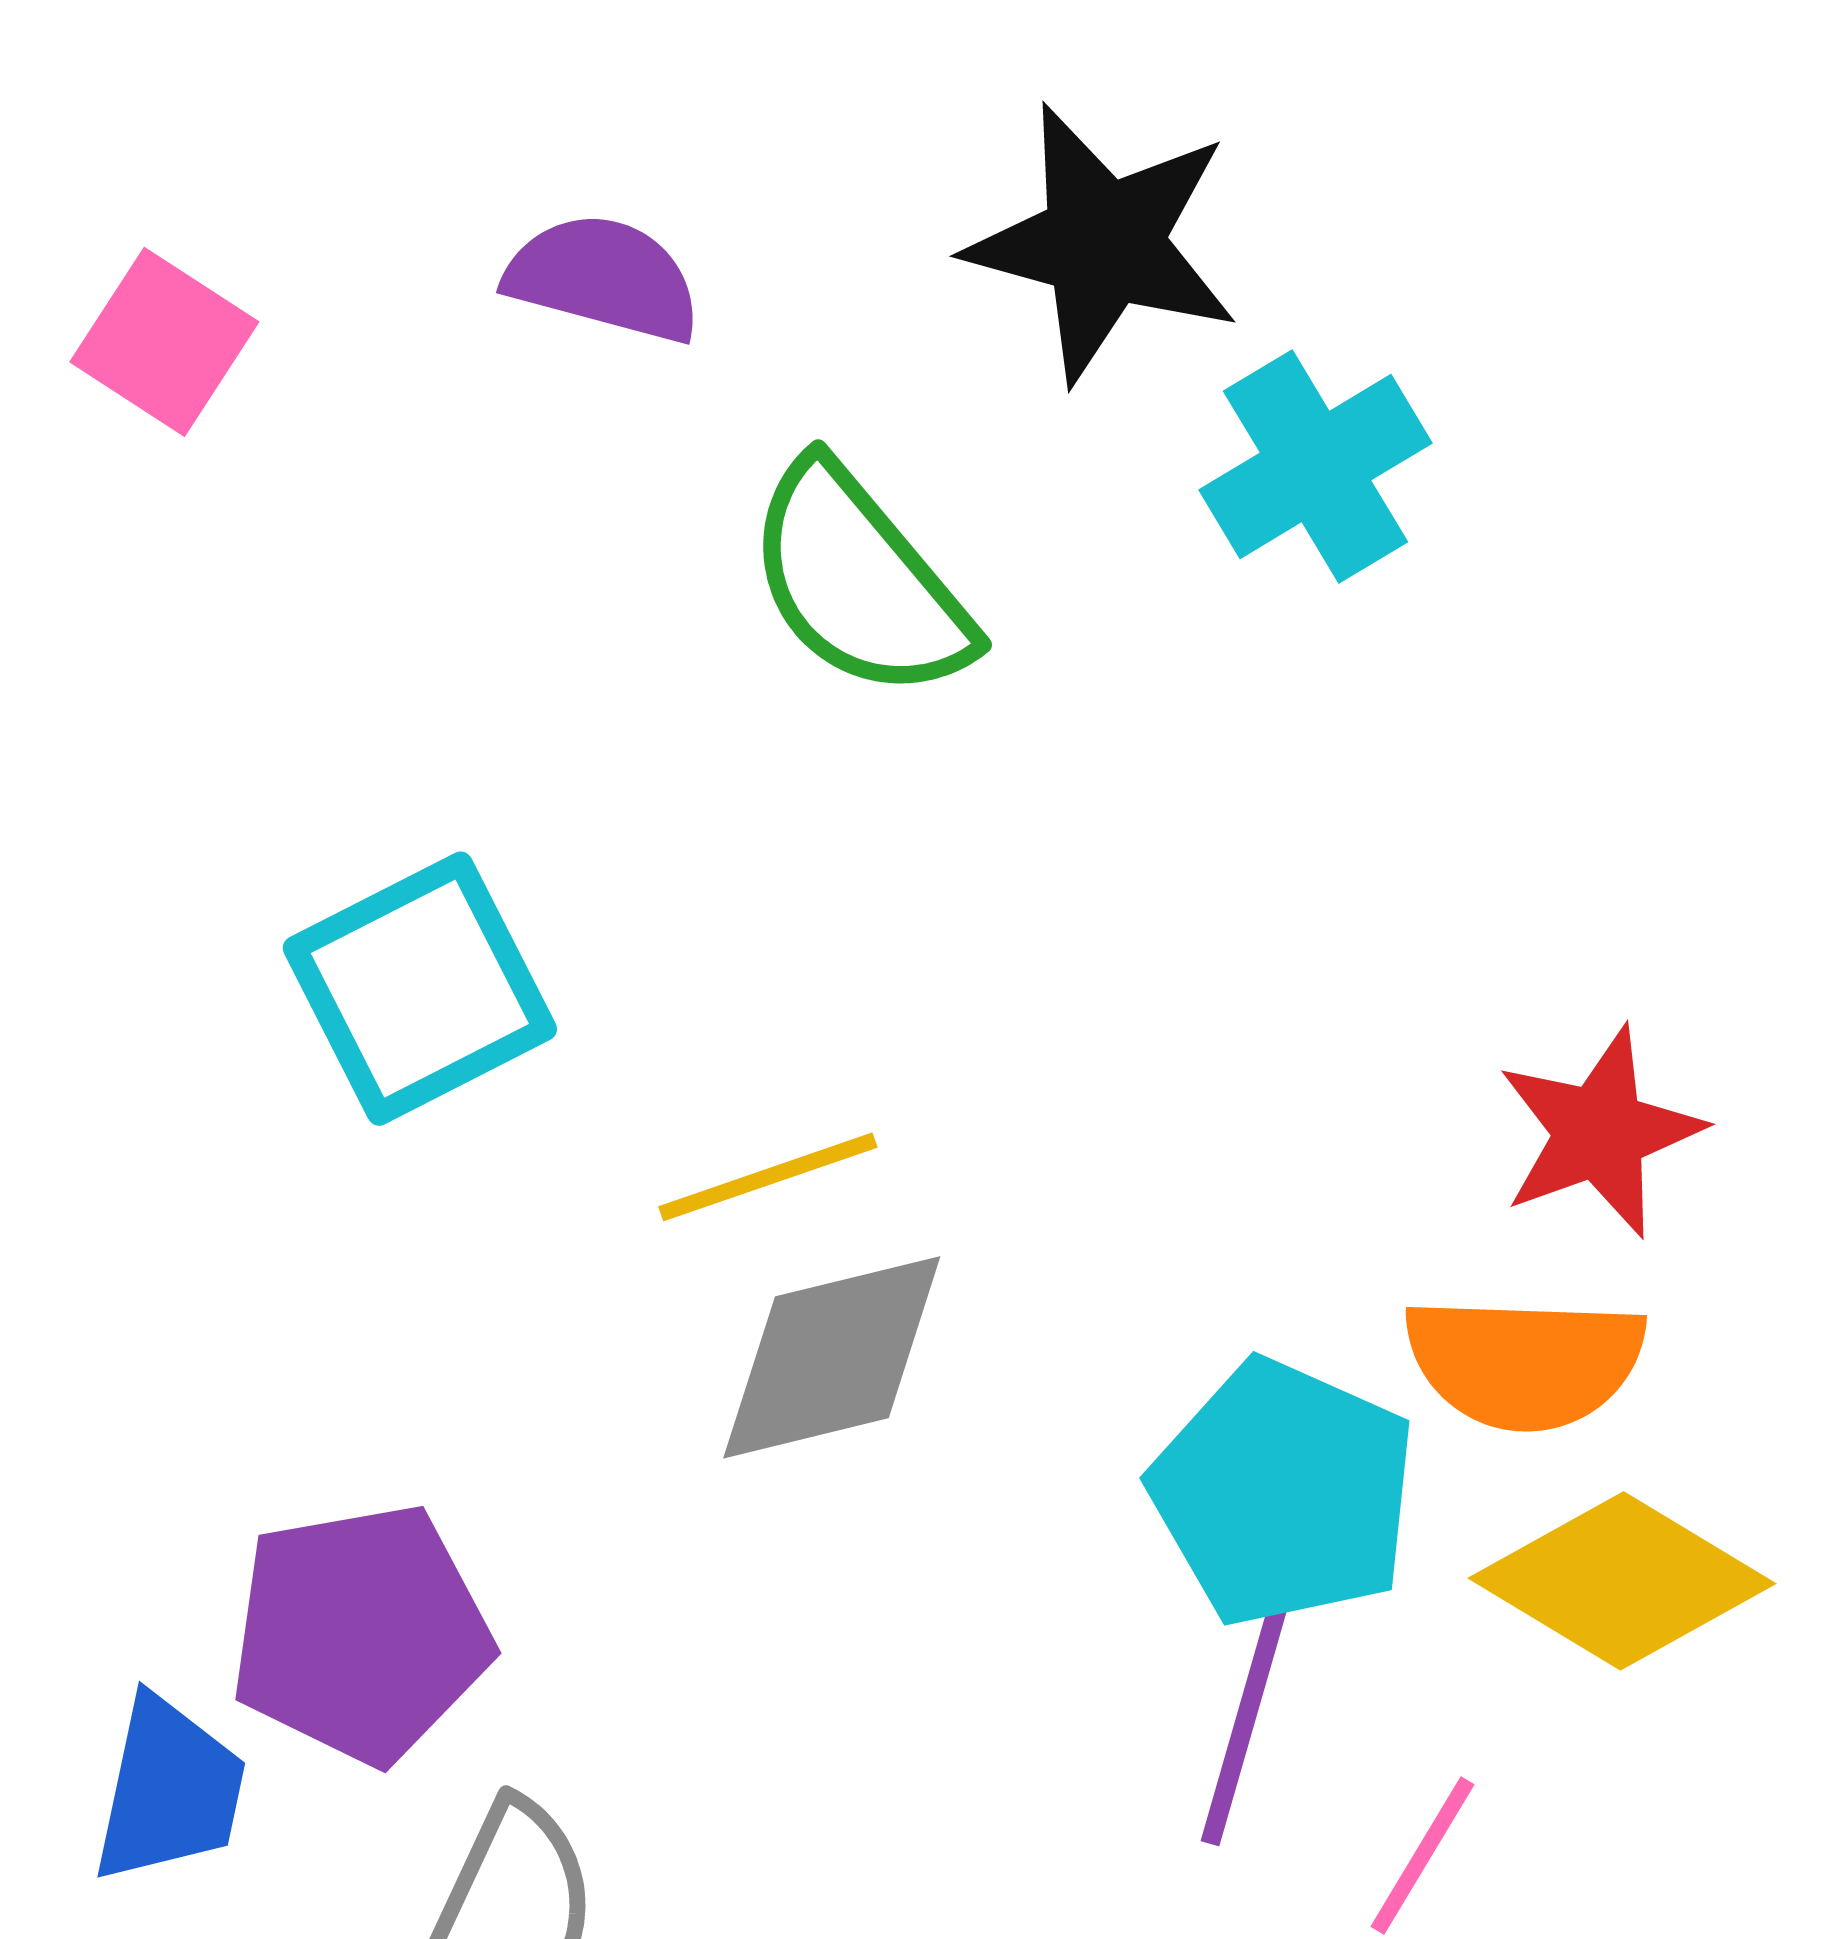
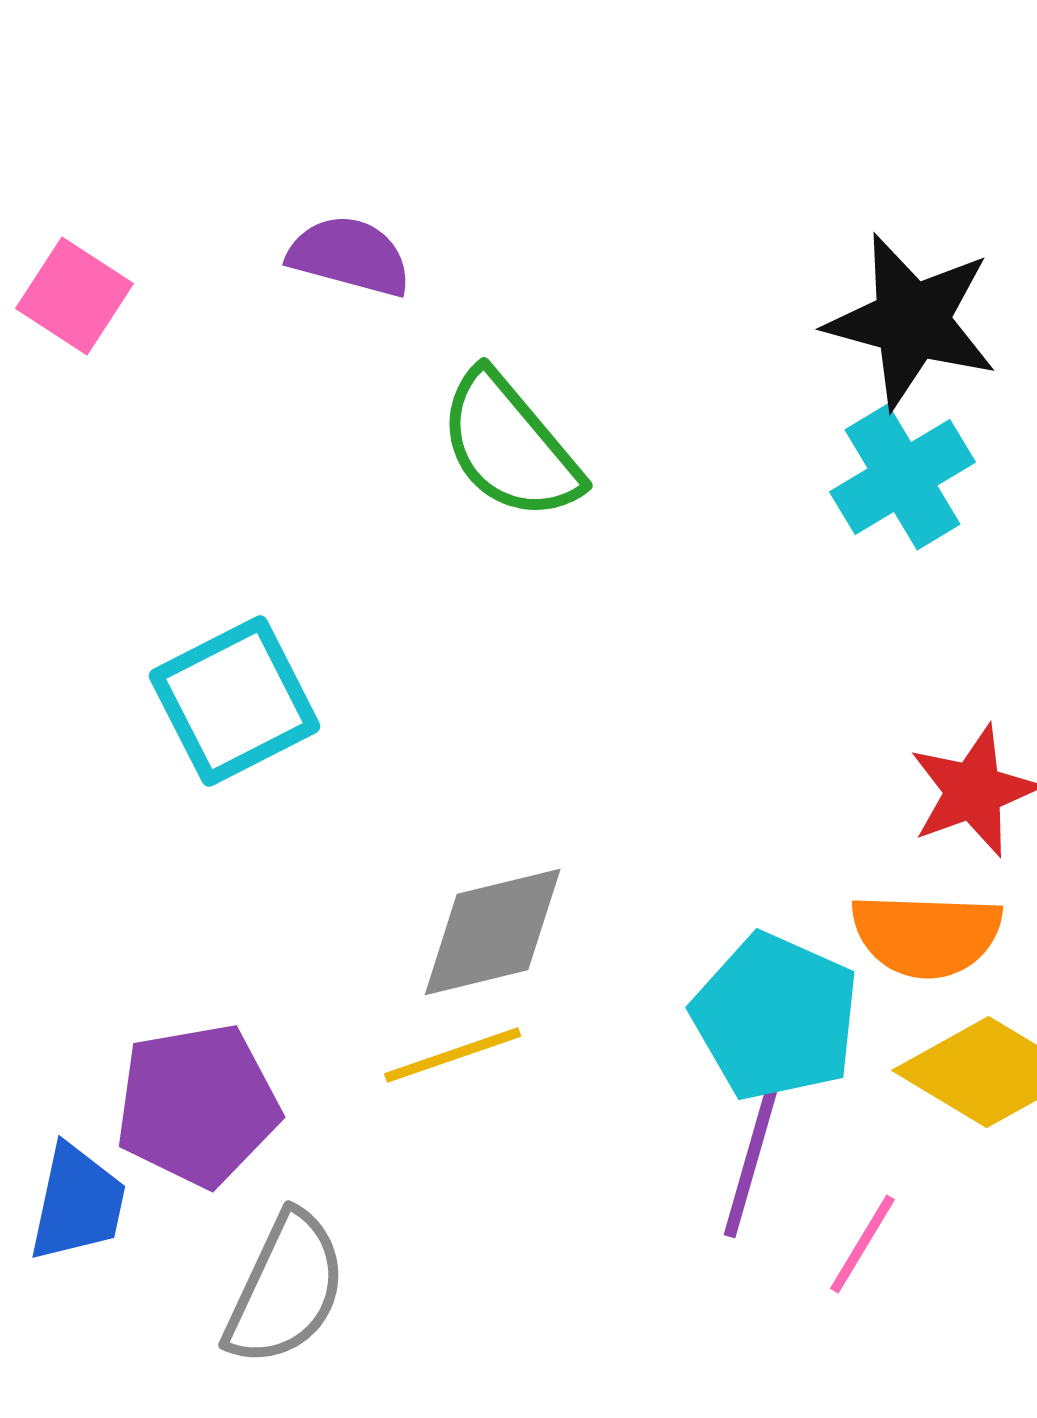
black star: (1103, 243) -> (912, 321), moved
cyan cross: (1316, 466) -> (903, 477), moved
yellow line: (768, 1177) -> (453, 1055), moved

